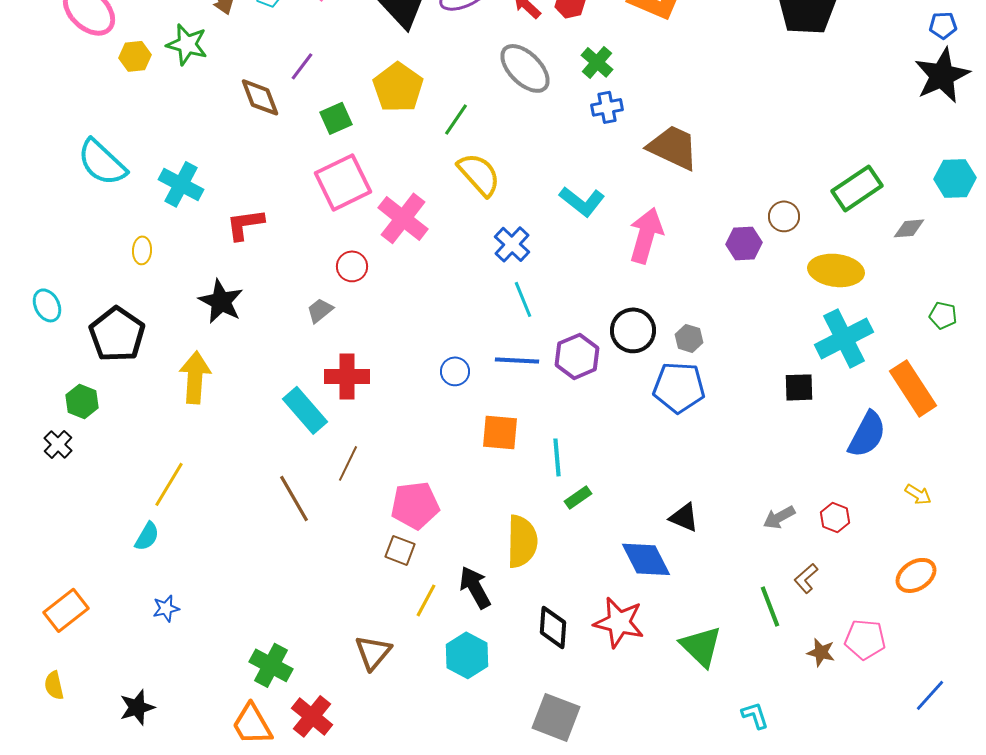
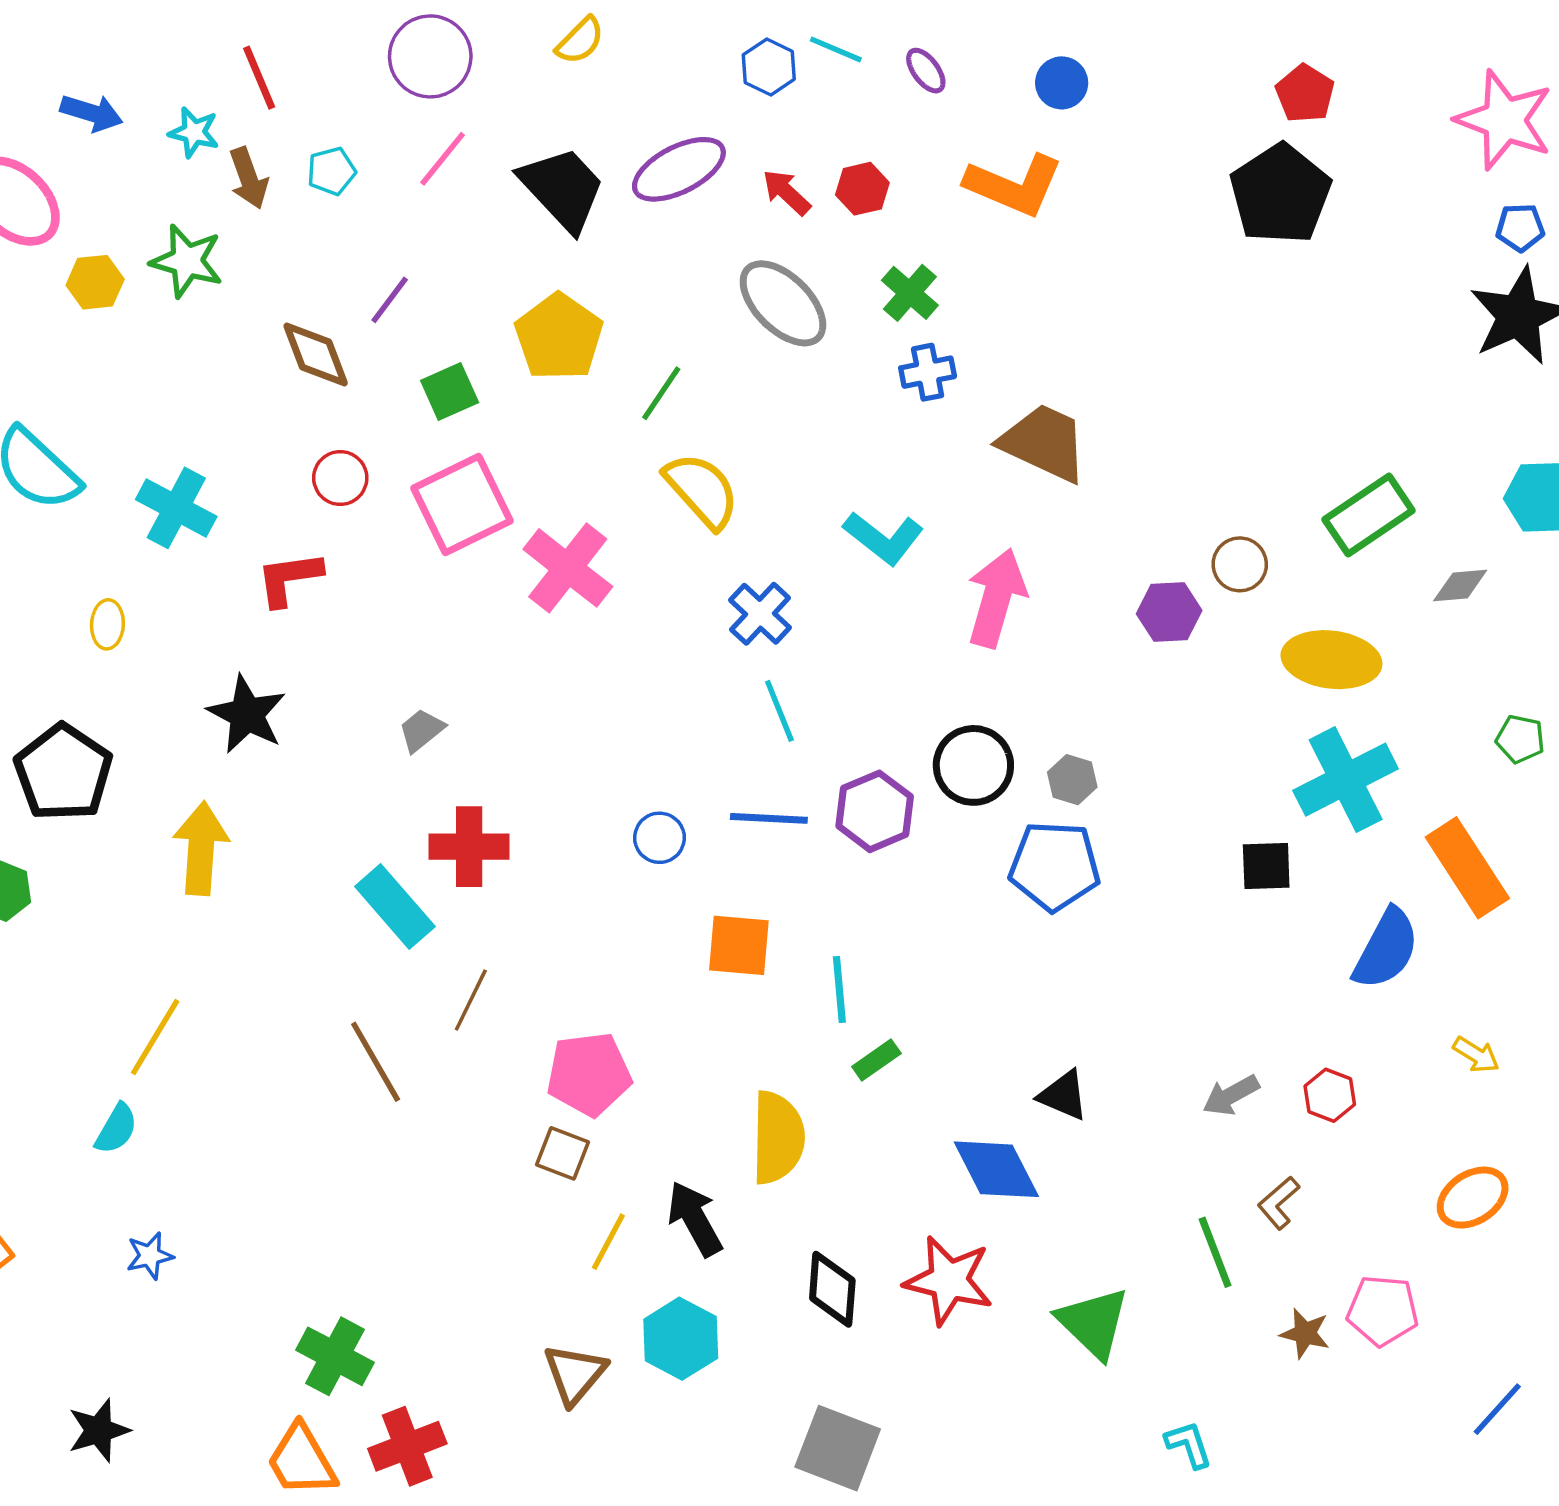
red circle: (352, 266) -> (340, 478), moved
brown triangle: (373, 652) -> (575, 1374), moved
red cross: (312, 716) -> (407, 1446), turned 30

